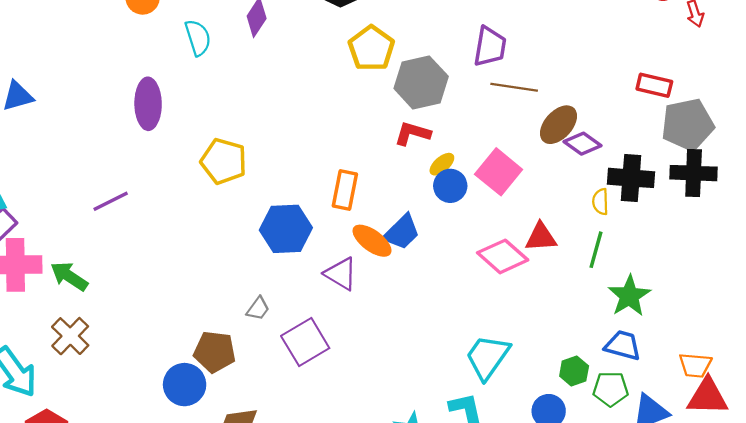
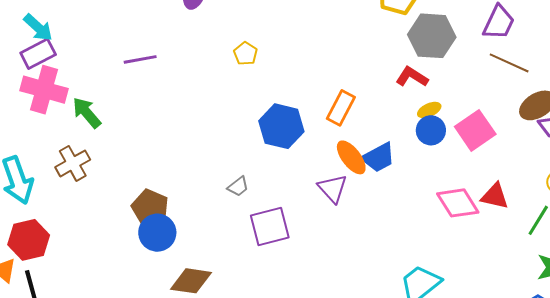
yellow pentagon: (224, 161) -> (245, 54), size x0.6
purple triangle: (341, 274) -> (333, 188), moved
brown pentagon: (215, 352) -> (150, 208), moved

